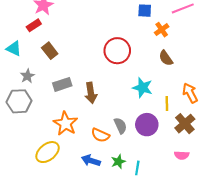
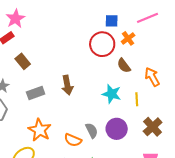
red circle: (117, 51) -> (102, 44), moved
brown semicircle: (166, 58) -> (124, 66), moved
brown arrow: (91, 93) -> (67, 85), moved
orange arrow: (190, 93) -> (152, 77), moved
yellow line: (167, 103) -> (137, 99), moved

